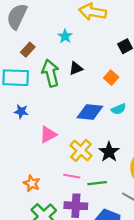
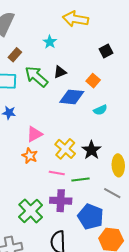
green arrow: (51, 73) -> (36, 77), turned -35
blue diamond: (90, 112) -> (72, 97), moved
orange star: (32, 183) -> (30, 156), moved

